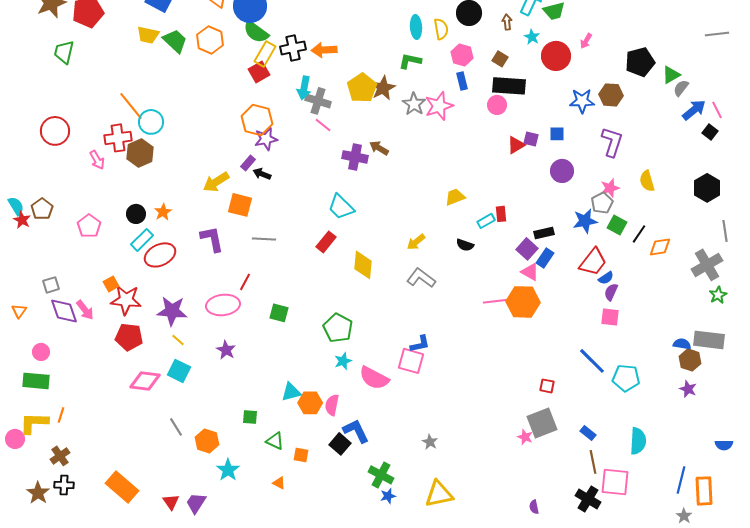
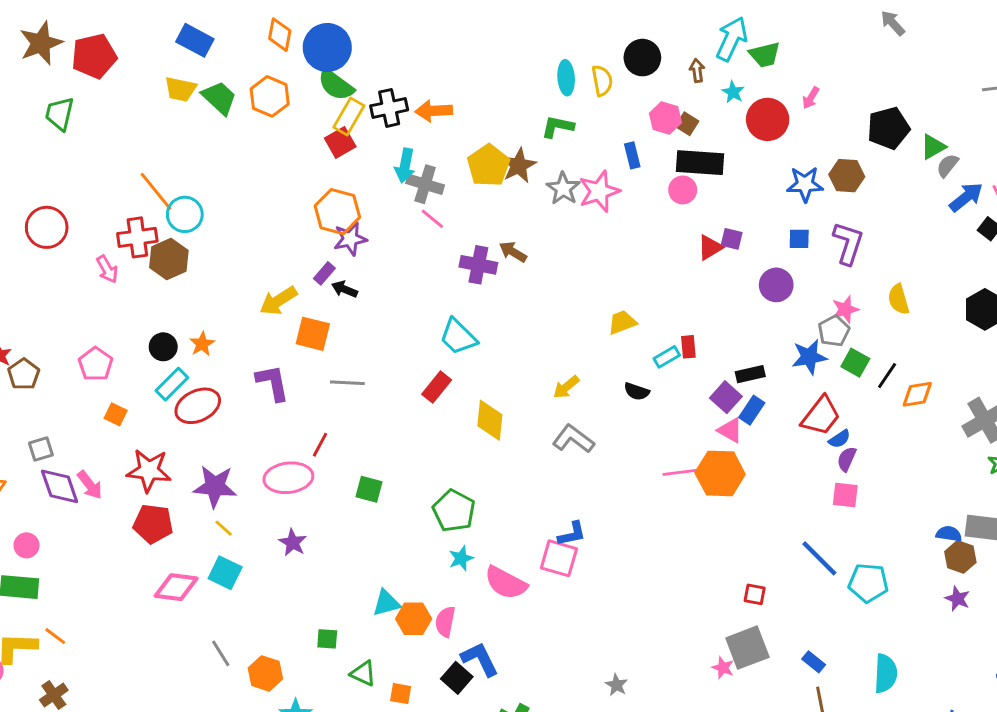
pink hexagon: (462, 55) -> (665, 118), moved
blue square: (557, 134) -> (799, 239), moved
brown pentagon: (42, 209) -> (24, 374), moved
orange square: (111, 284) -> (116, 414), moved, turned -35
orange line: (61, 415) -> (55, 636), turned -70
gray star: (430, 442) -> (616, 685), moved

